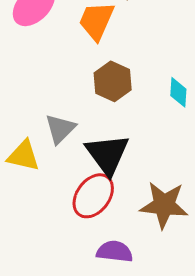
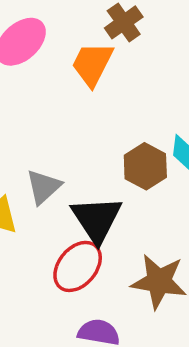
brown hexagon: (113, 81) -> (145, 166), moved

